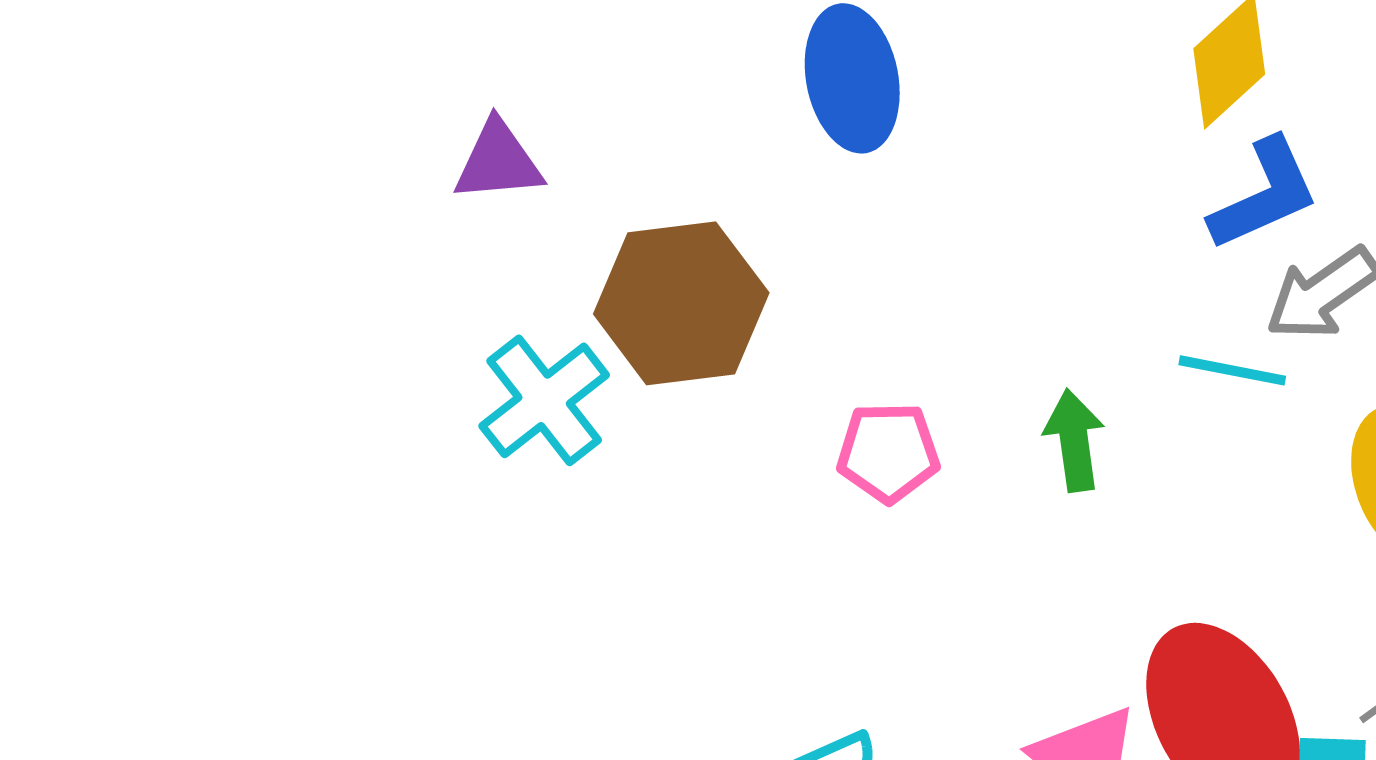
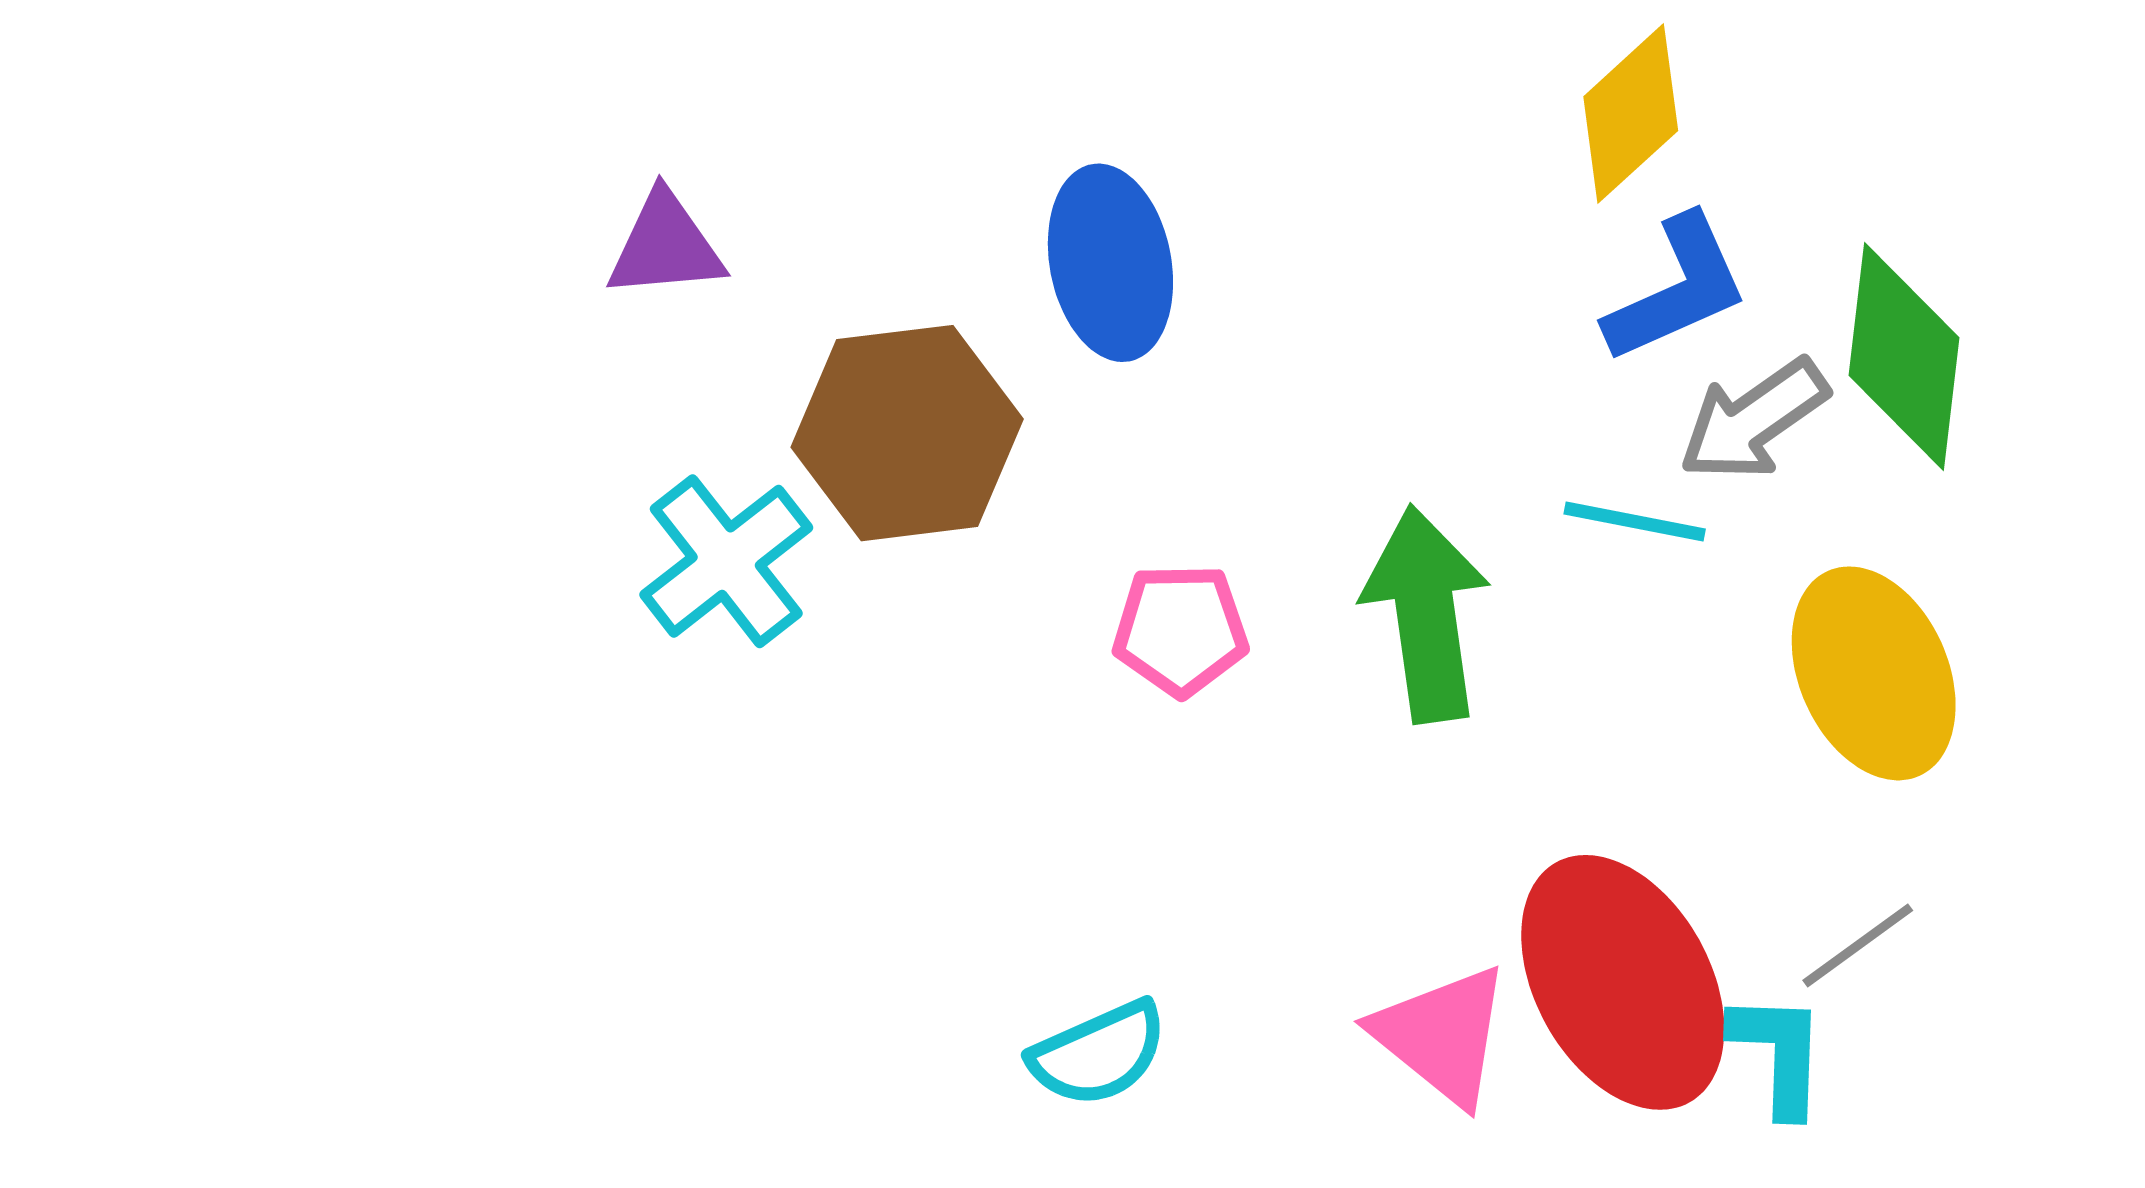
blue ellipse: (852, 78) -> (1110, 263), moved
green arrow: (1074, 440) -> (1426, 614), size x1.6

